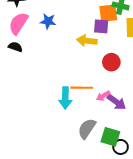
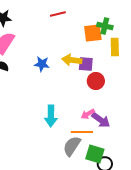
blue star: (48, 21) -> (42, 64), moved
purple square: (101, 26) -> (86, 64), moved
orange line: (82, 88) -> (82, 132), moved

